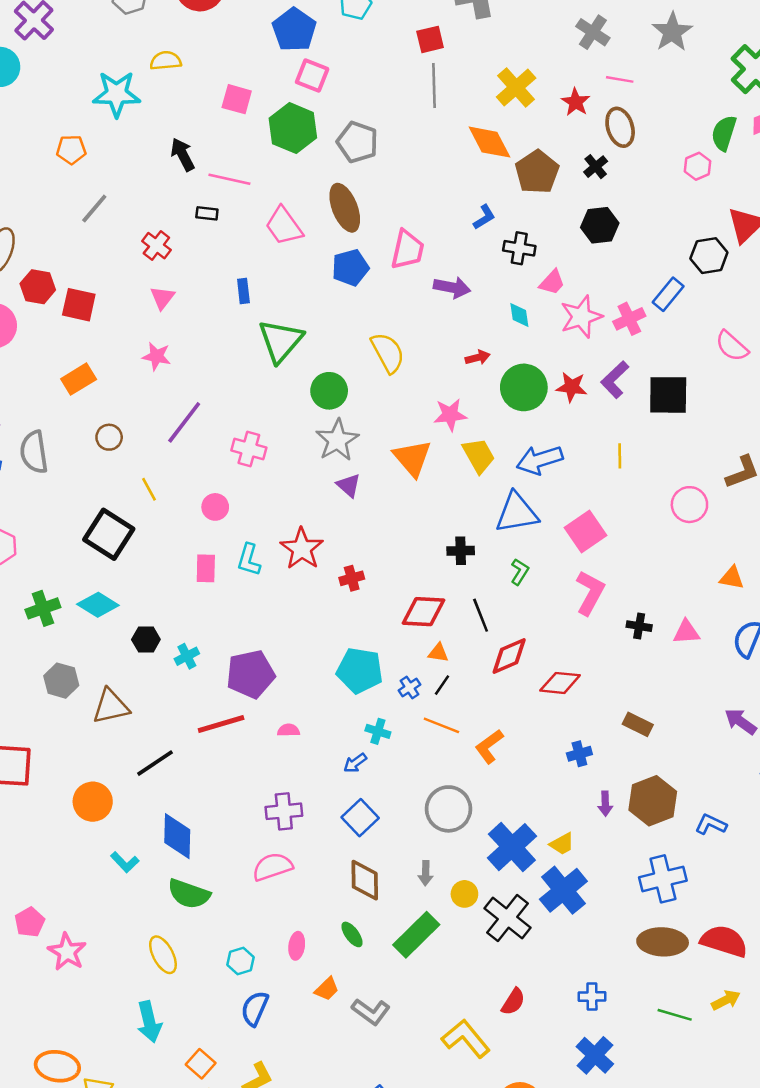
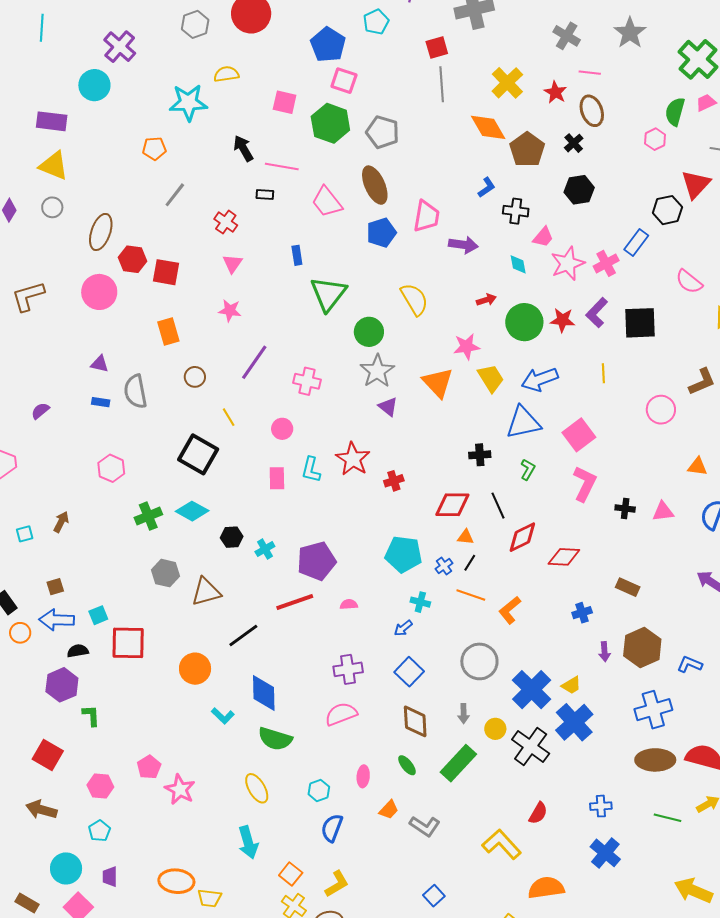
orange rectangle: (79, 379) -> (168, 332), turned -72

